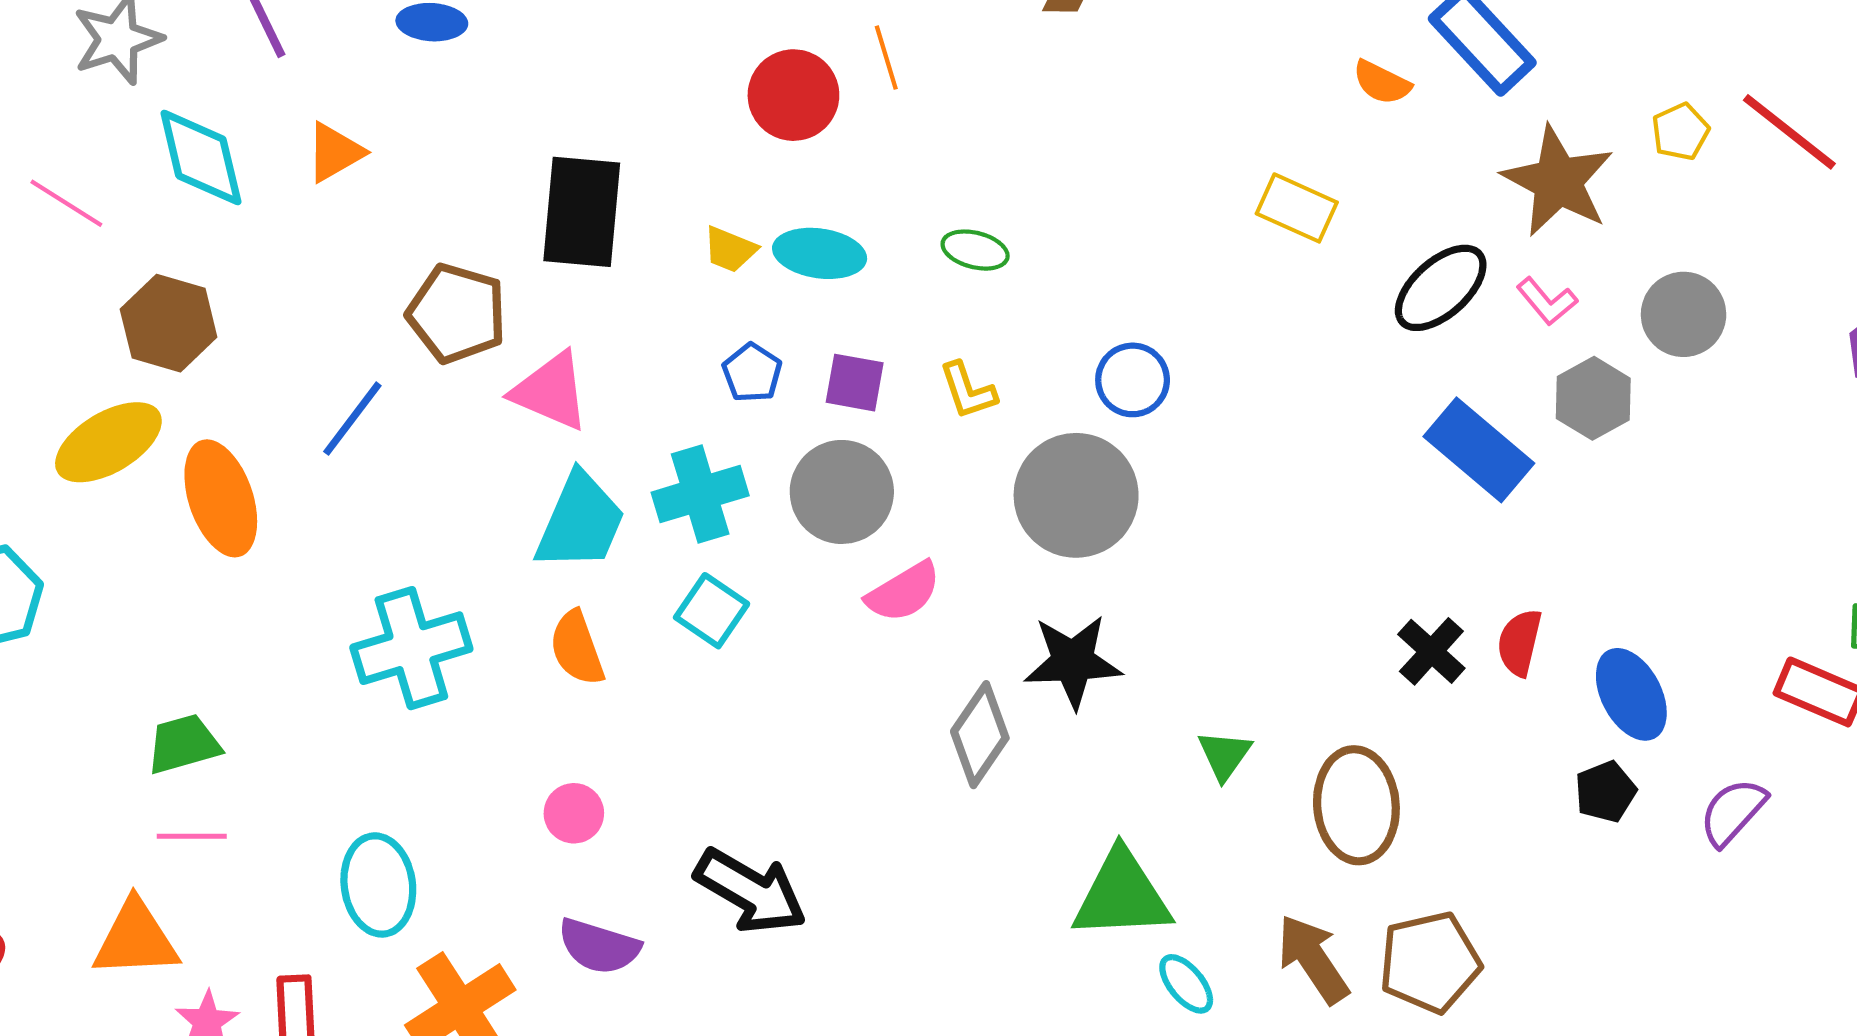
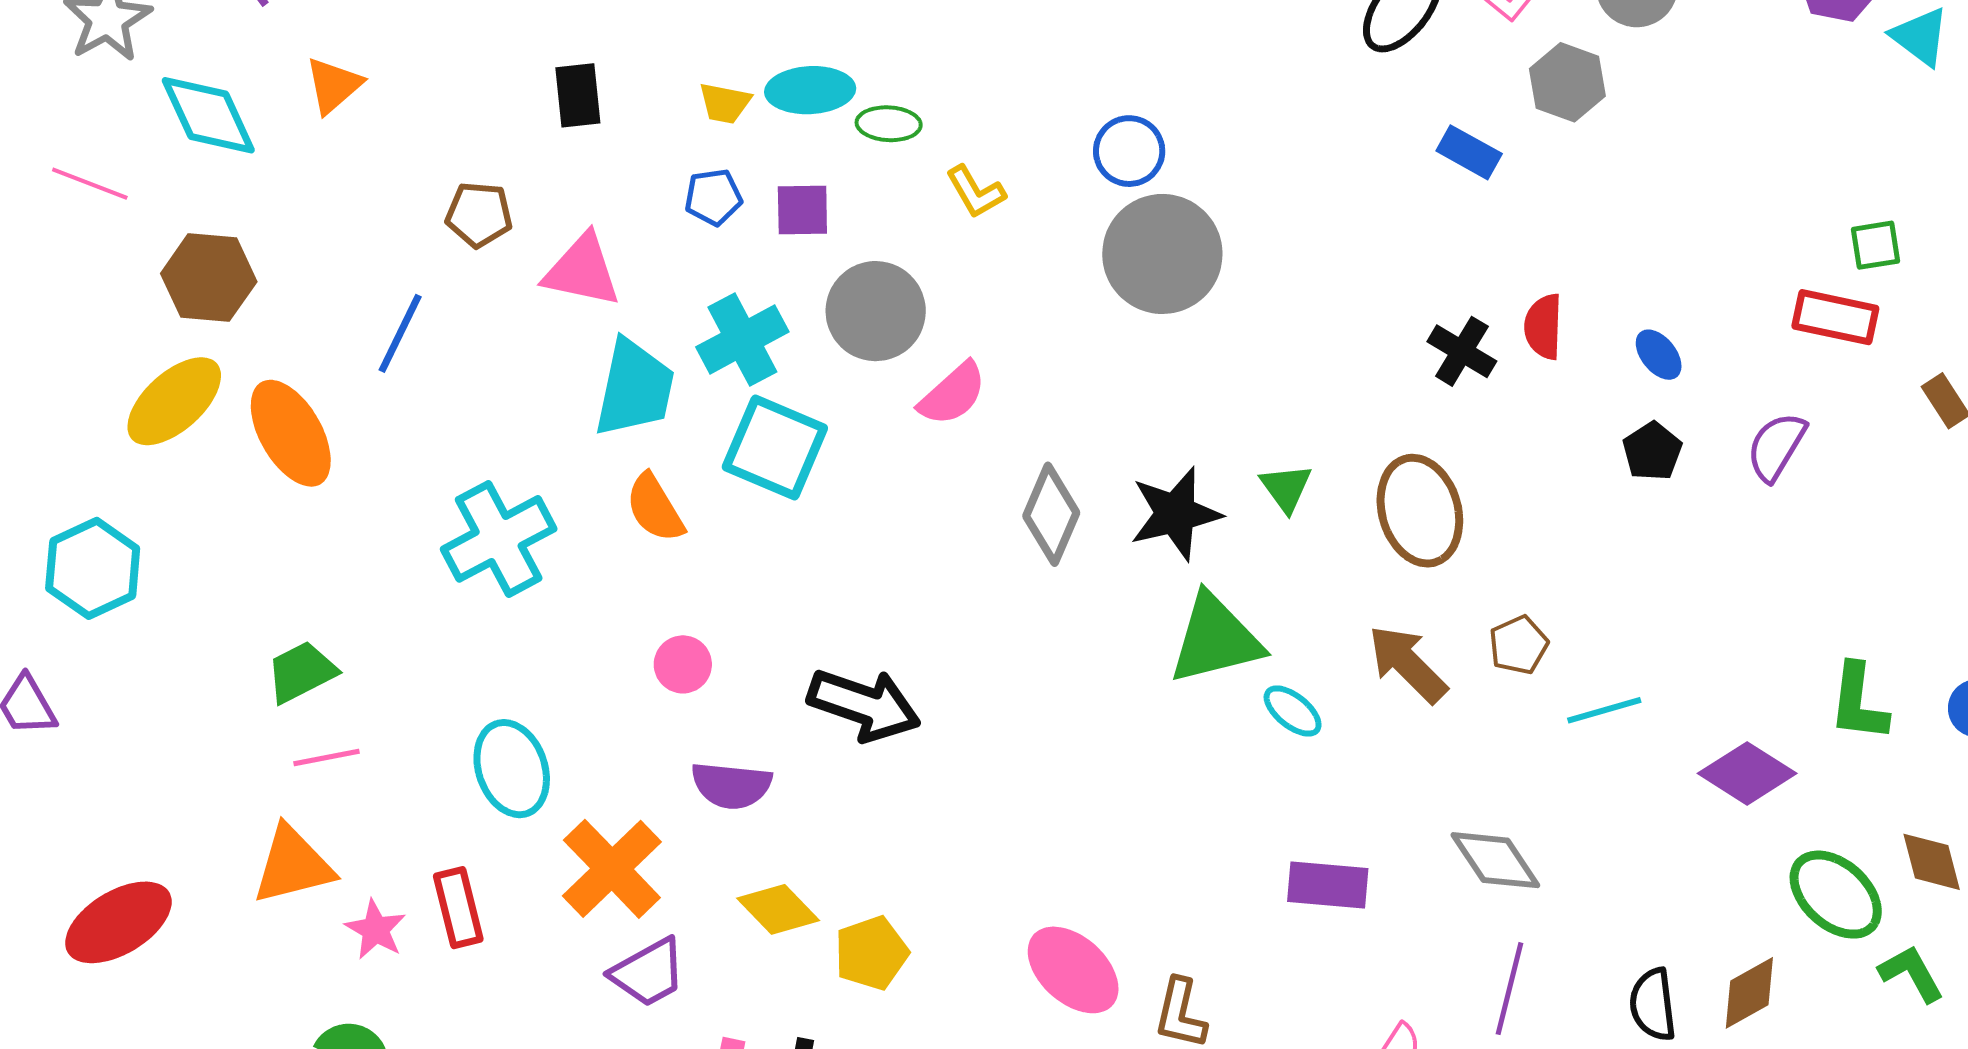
black rectangle: (582, 212) -> (578, 95), size x0.6
green ellipse: (975, 250) -> (889, 124), moved
brown pentagon: (457, 313) -> (479, 215), size x0.7
blue pentagon: (752, 373) -> (713, 197), moved, turned -30
purple square: (855, 383) -> (802, 210), moved
blue rectangle: (1479, 450) -> (1469, 152), size x0.6
gray circle: (1076, 495) -> (1162, 254), moved
cyan square: (712, 611) -> (775, 447), size x1.5
black star: (1073, 662) -> (1176, 514), moved
blue ellipse: (1631, 694) -> (1659, 355), size x0.6
brown pentagon: (1430, 962) -> (1519, 645), size x0.6

